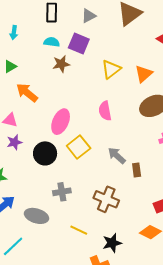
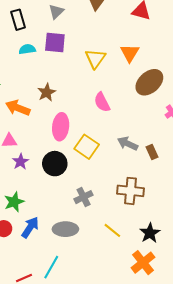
brown star: (61, 64) -> (47, 92), moved
yellow line: (79, 230) -> (112, 230), turned 30

